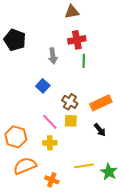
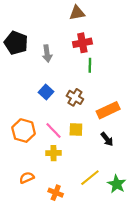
gray arrow: (53, 56) -> (47, 54), moved
brown cross: (70, 102) -> (75, 97), moved
orange hexagon: (16, 137) -> (24, 131), moved
orange semicircle: (25, 166) -> (27, 178), size x0.6
yellow line: (84, 166) -> (90, 178), turned -30

